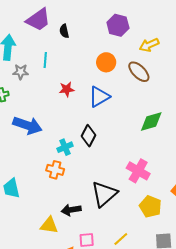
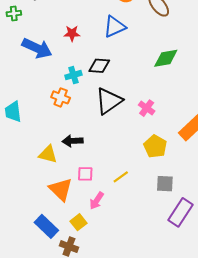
red star: (67, 89) -> (72, 33), moved
black diamond: (89, 136) -> (99, 66), turned 60
pink cross: (138, 171) -> (147, 108), size x0.7
black triangle: (104, 194) -> (109, 101), moved

